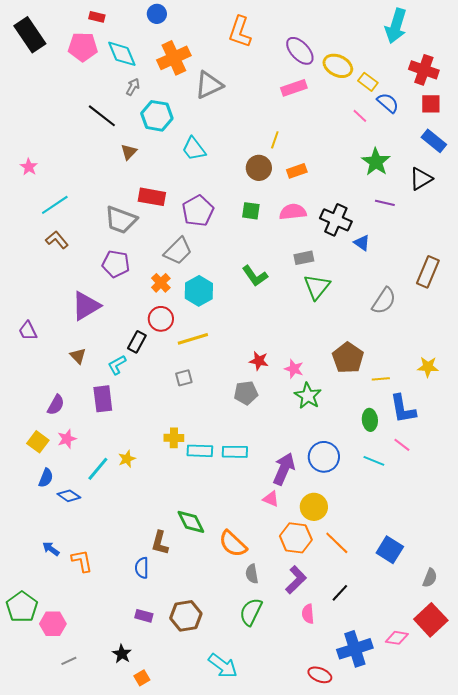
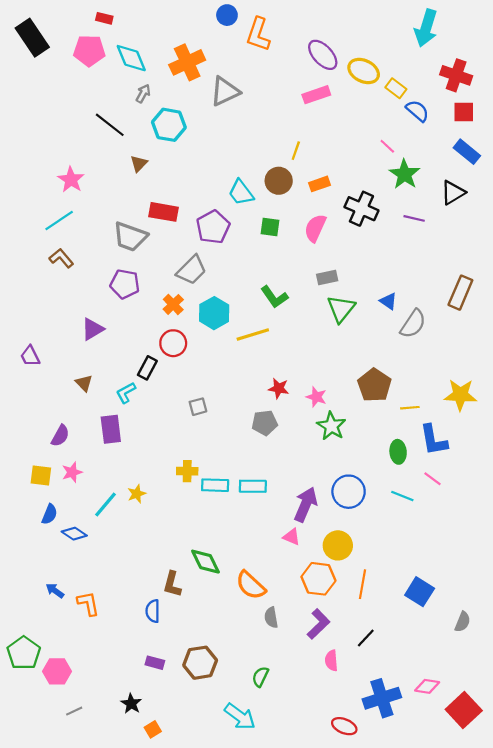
blue circle: (157, 14) -> (227, 15), moved
pink line: (360, 116) -> (387, 146), moved
cyan trapezoid: (194, 149) -> (241, 193), moved
pink star: (29, 167) -> (71, 180), moved, size x1.4
pink semicircle: (293, 212) -> (315, 228), turned -60
black cross: (336, 220) -> (361, 209), moved
blue triangle: (362, 243) -> (388, 301), moved
purple triangle: (86, 306) -> (93, 329), size x0.7
yellow line: (193, 339) -> (253, 335), moved
yellow star: (428, 367) -> (460, 395), size x1.4
yellow square: (38, 442) -> (41, 476), turned -30
orange line: (337, 543) -> (363, 584), turned 56
green semicircle: (251, 612) -> (260, 677), moved, size x0.7
red square: (431, 620) -> (464, 710), moved

